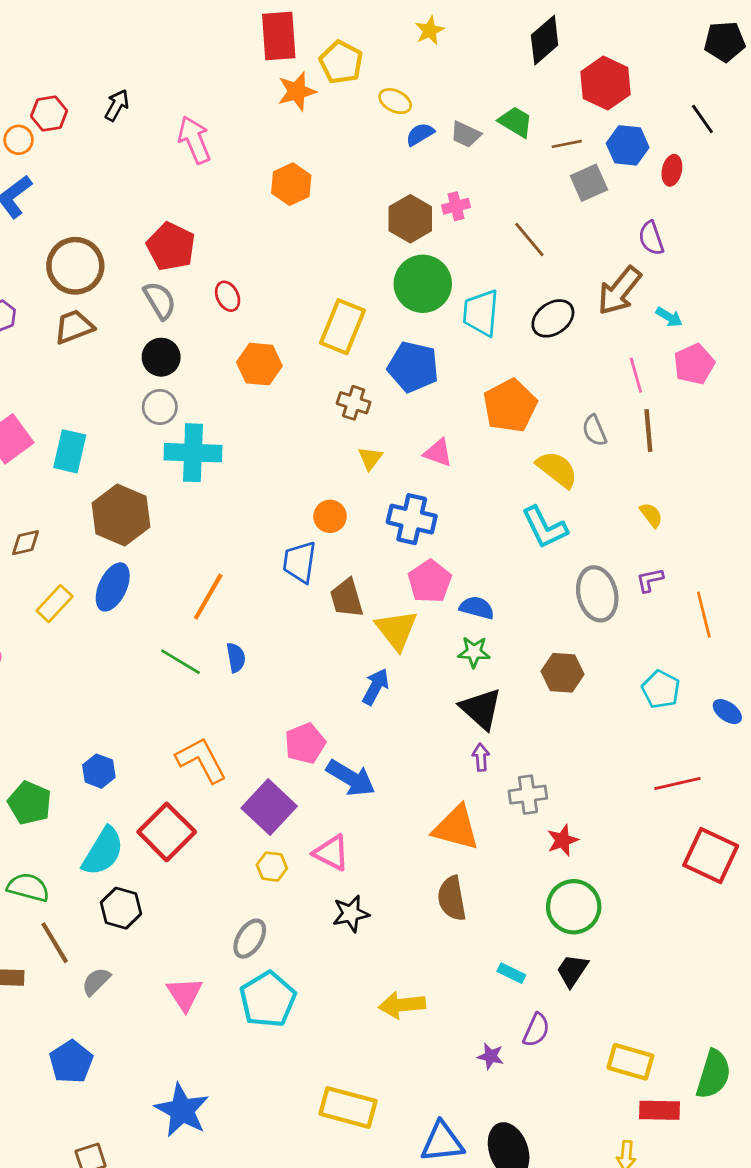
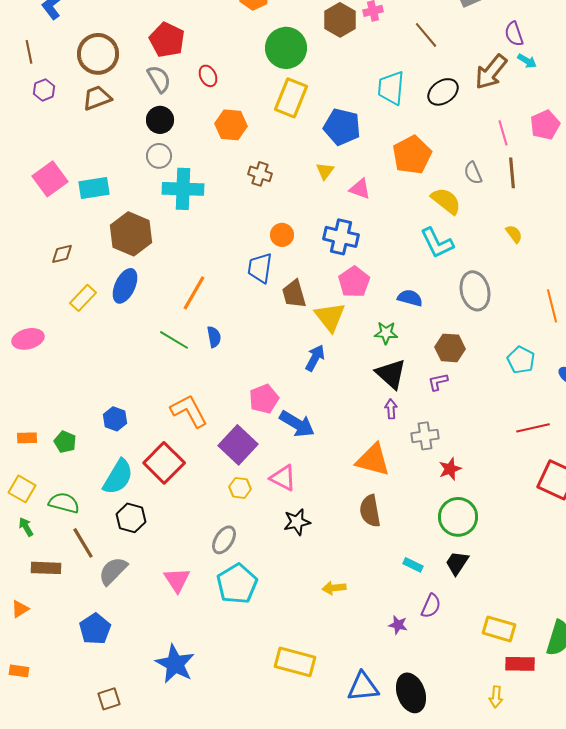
green circle: (423, 284) -> (286, 48), moved
cyan arrow: (669, 317) -> (527, 61), moved
brown cross: (354, 403) -> (260, 174), moved
cyan rectangle: (70, 451) -> (94, 188), turned 68
yellow triangle: (370, 458) -> (325, 171), moved
purple L-shape: (650, 580) -> (438, 382), moved
blue semicircle: (477, 608) -> (410, 298), moved
green pentagon: (30, 803) -> (65, 442), size x0.7
gray semicircle: (96, 981) -> (113, 571), size x1.4
yellow arrow: (402, 1005) -> (334, 588), size x0.7

